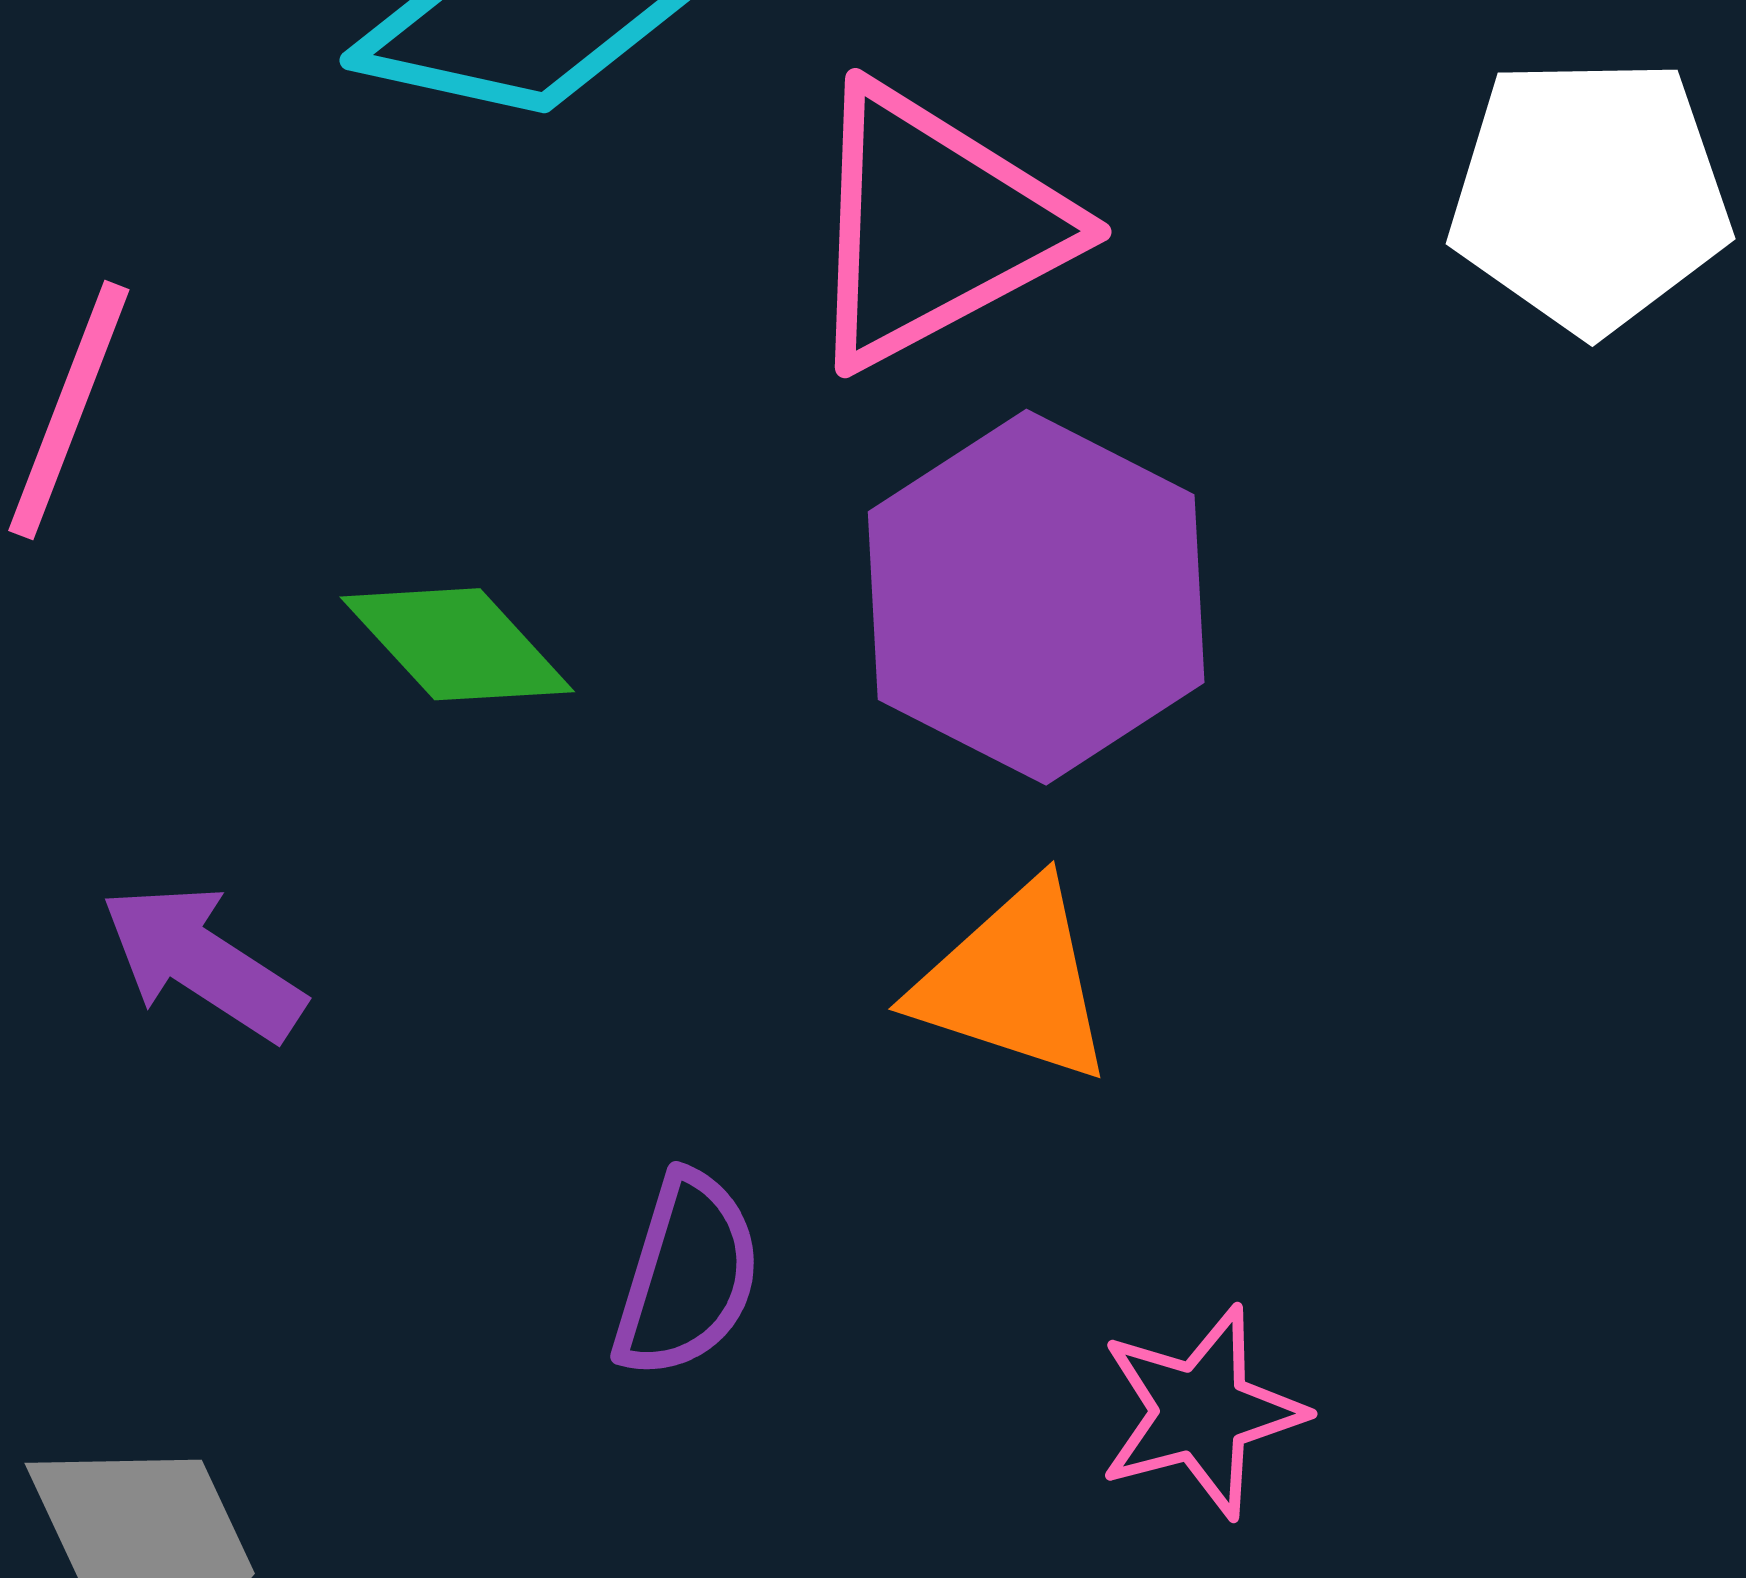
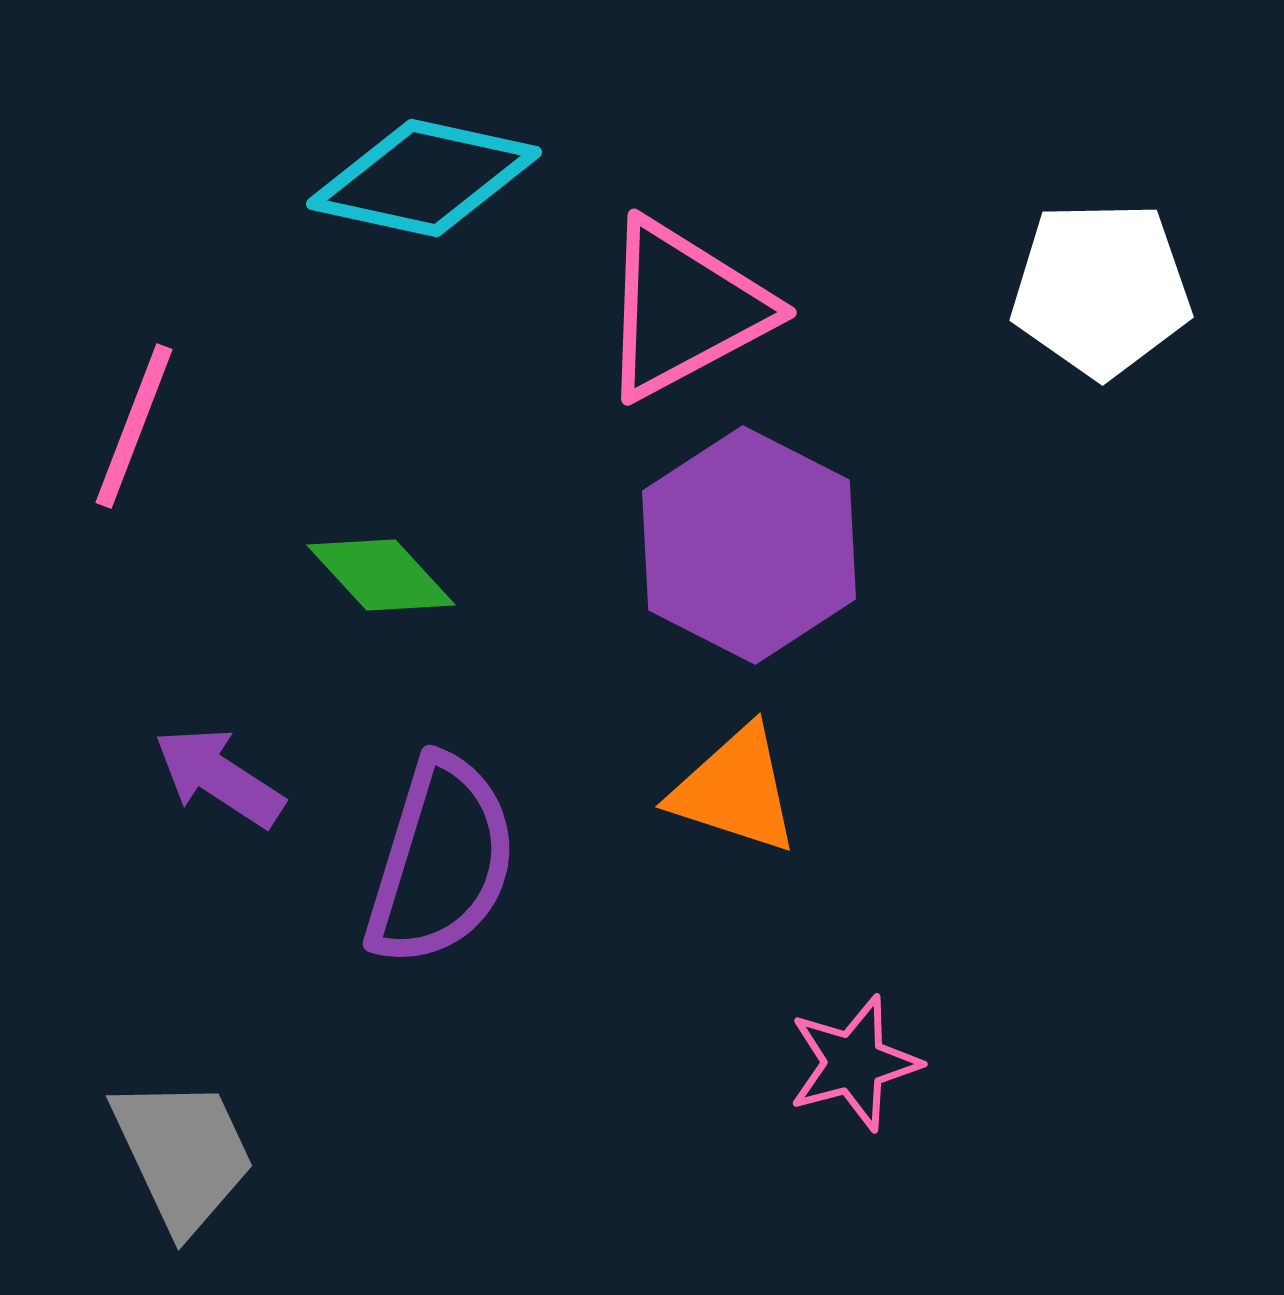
purple semicircle: (687, 1275) -> (441, 861), moved, size x1.6

